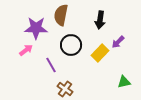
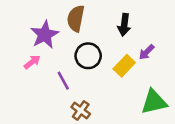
purple star: (36, 28) -> (45, 35), turned -30
green triangle: (124, 82) -> (154, 102), size x1.6

